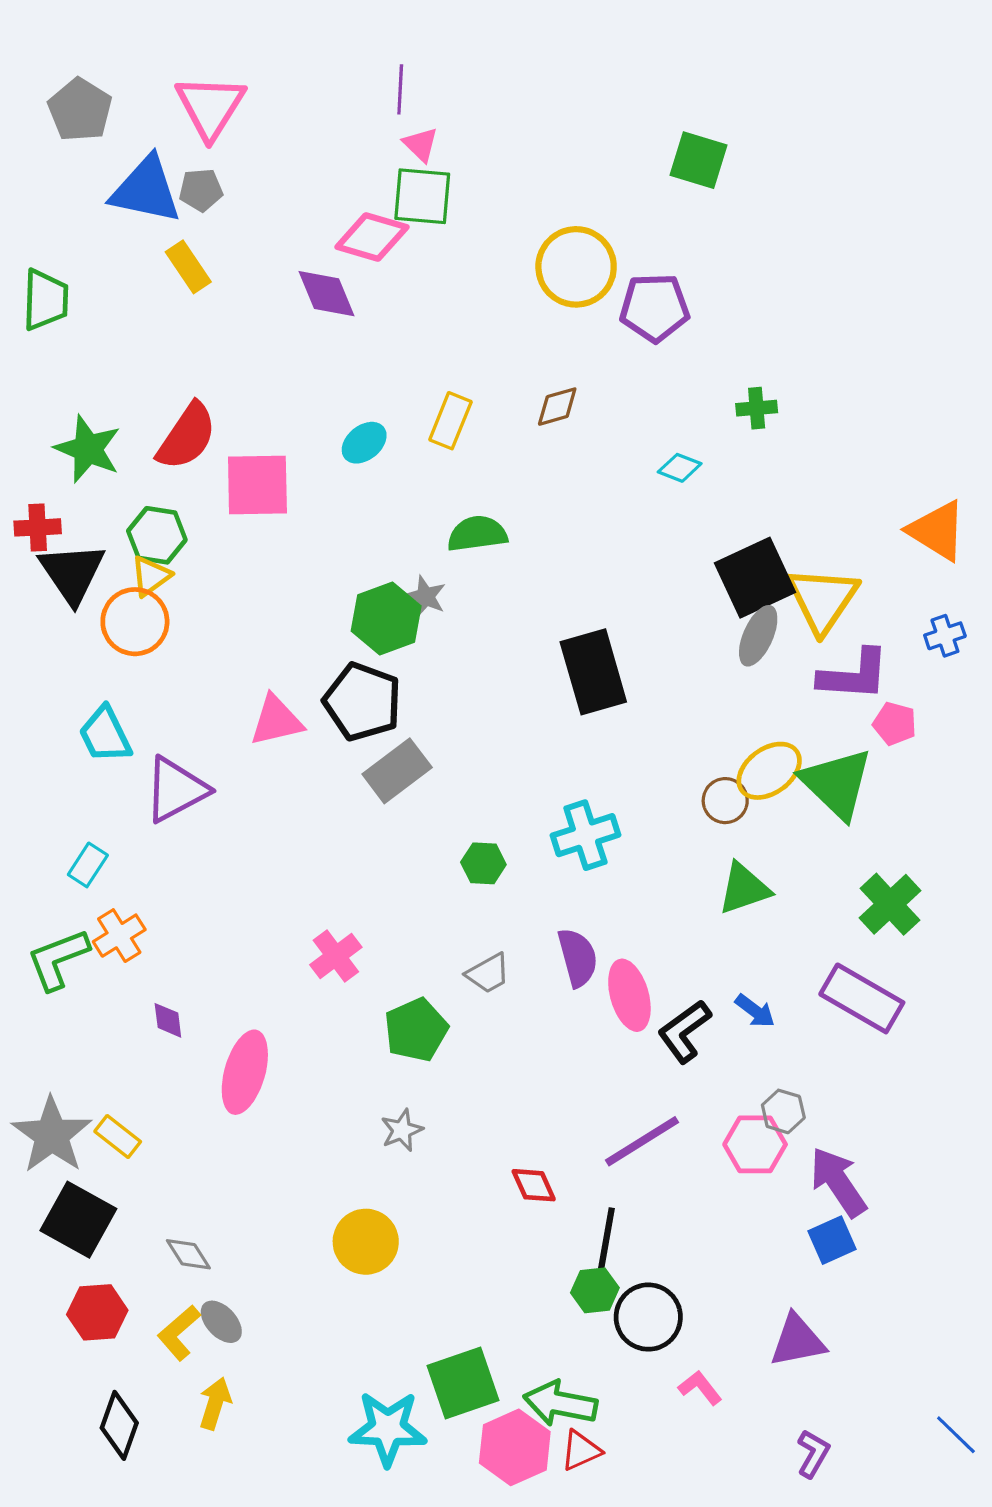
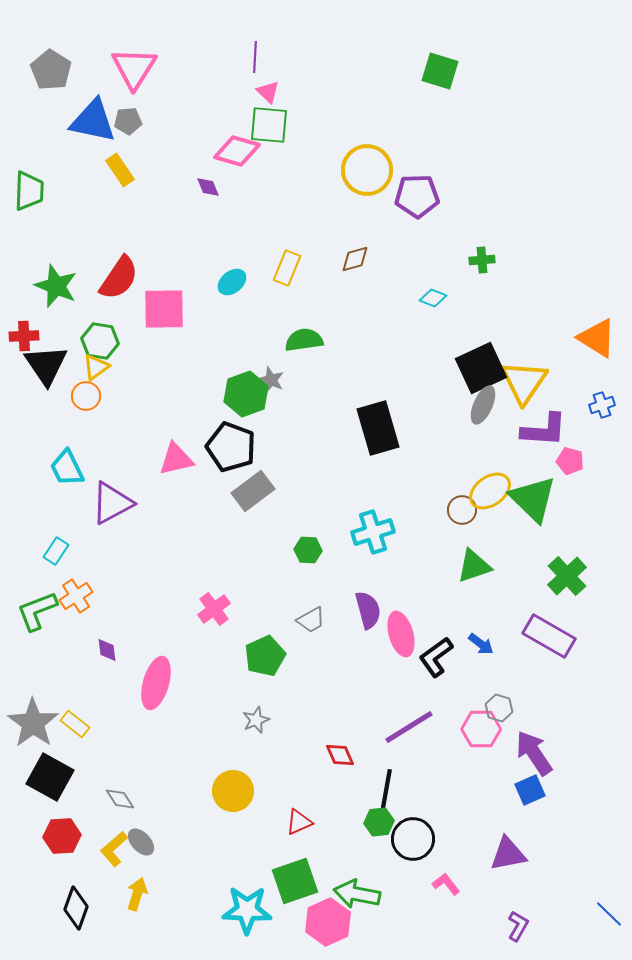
green square: (699, 160) -> (440, 71), moved
purple diamond: (326, 294) -> (208, 187), size x0.6
orange circle: (135, 622) -> (86, 396), size x0.7
red triangle: (581, 1450) -> (299, 822), moved

